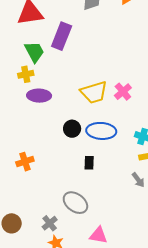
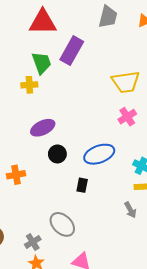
yellow trapezoid: (94, 92) -> (126, 82), moved
purple ellipse: (39, 96) -> (43, 128), moved, turned -35
black circle: (72, 129) -> (57, 154), moved
blue ellipse: (101, 131) -> (99, 154), turned -32

